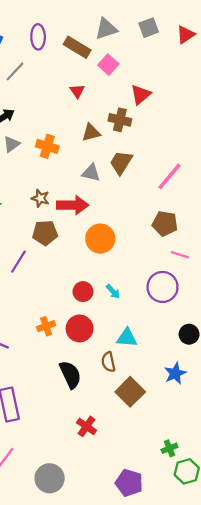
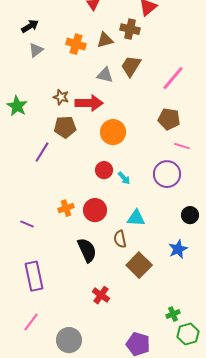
orange cross: (47, 146) -> (76, 44), moved
red circle: (83, 292) -> (104, 170), moved

